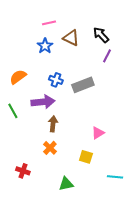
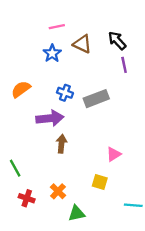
purple line: (107, 56) -> (124, 65), turned -40
green line: (13, 111) -> (15, 168), moved
orange cross: (50, 148) -> (58, 191), moved

